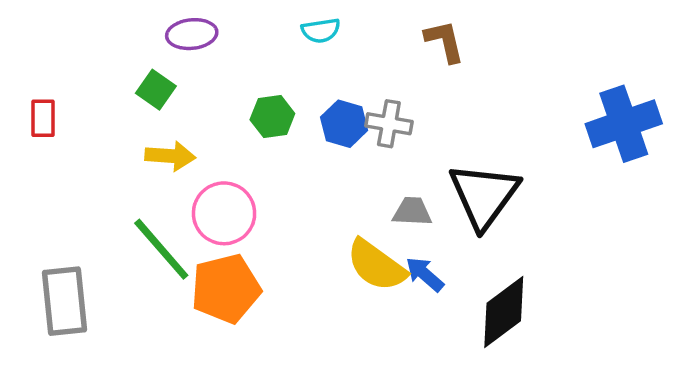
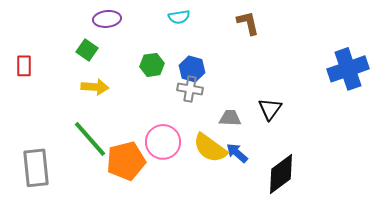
gray cross: (389, 124) -> (190, 89), moved
black triangle: (484, 195) -> (270, 109), size x0.6
pink circle: (224, 213) -> (163, 142), moved

